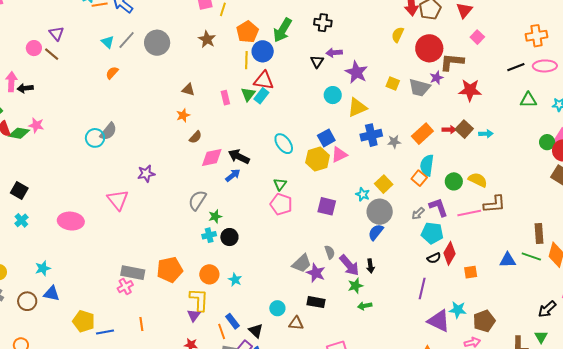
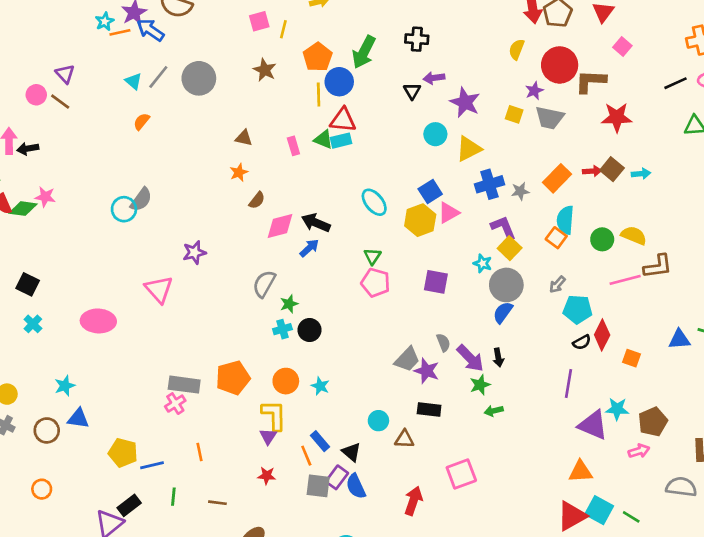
purple star: (436, 78) -> (534, 91), moved
green triangle: (248, 94) -> (323, 139), turned -42
cyan rectangle: (261, 96) -> (341, 141), turned 42
purple L-shape: (438, 207) -> (503, 228), moved
orange square: (471, 272) -> (631, 358), turned 32

